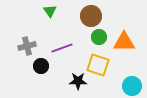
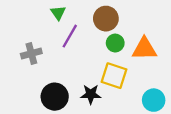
purple line: (62, 48) -> (70, 36), moved, turned -40
black circle: (41, 66) -> (55, 97), moved, size x1.5

